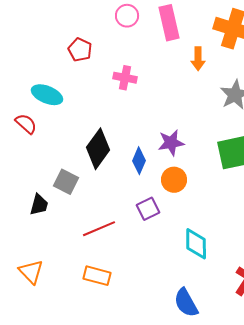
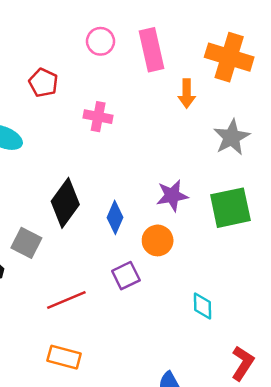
purple star: (171, 143) -> (172, 196), moved
cyan diamond: (196, 244) -> (202, 306), moved, size x0.7

